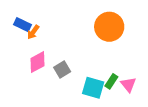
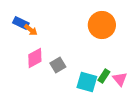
orange arrow: (33, 32) -> (31, 30), turned -88

